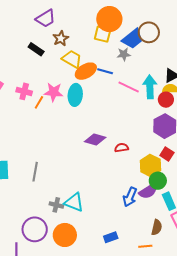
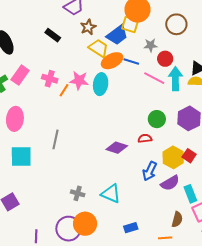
blue trapezoid: (133, 39) -> (117, 35), moved
black rectangle: (36, 49) -> (53, 35), moved
red circle: (166, 100) -> (165, 59), moved
purple diamond: (95, 139) -> (117, 148), moved
red square: (167, 154) -> (189, 156), moved
gray line: (35, 172) -> (55, 139), moved
green circle: (158, 181) -> (157, 119), moved
blue arrow: (130, 197) -> (150, 171), moved
cyan triangle: (74, 202) -> (111, 194), moved
purple circle: (35, 229) -> (68, 229), moved

